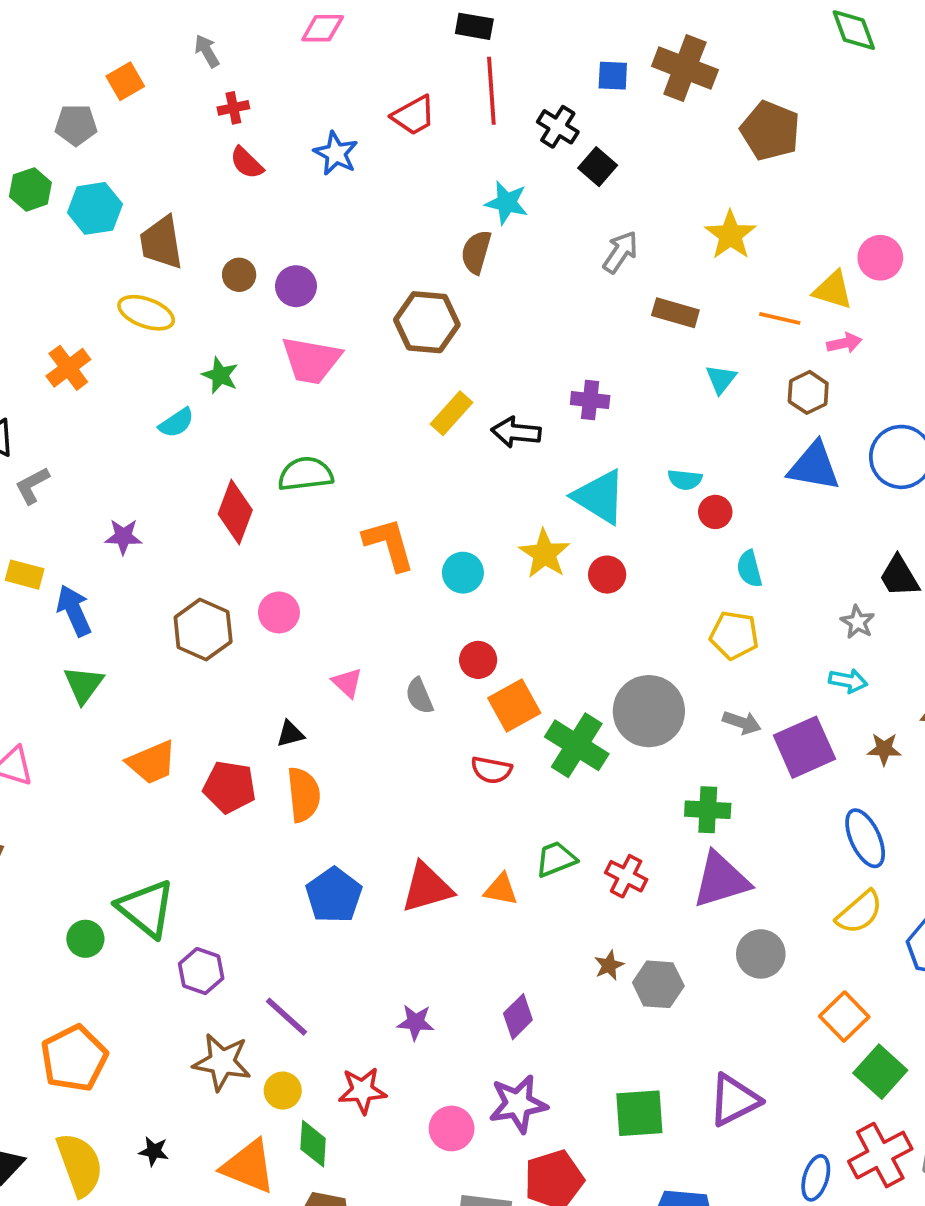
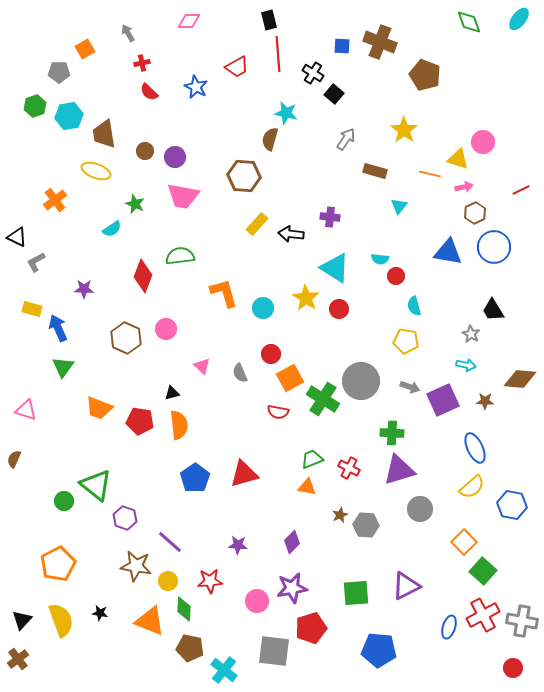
black rectangle: (474, 26) -> (269, 20), turned 66
brown hexagon: (808, 392) -> (475, 213), moved
orange trapezoid: (152, 762) -> (99, 408), turned 44
orange triangle: (501, 889) -> (307, 487), moved

